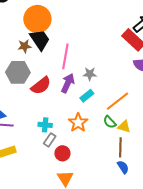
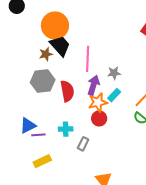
red semicircle: (41, 86) -> (67, 91), turned -55
orange star: (78, 123) -> (98, 102), moved, turned 30
cyan cross: (45, 125) -> (66, 129), moved
red circle: (62, 153) -> (99, 118), moved

